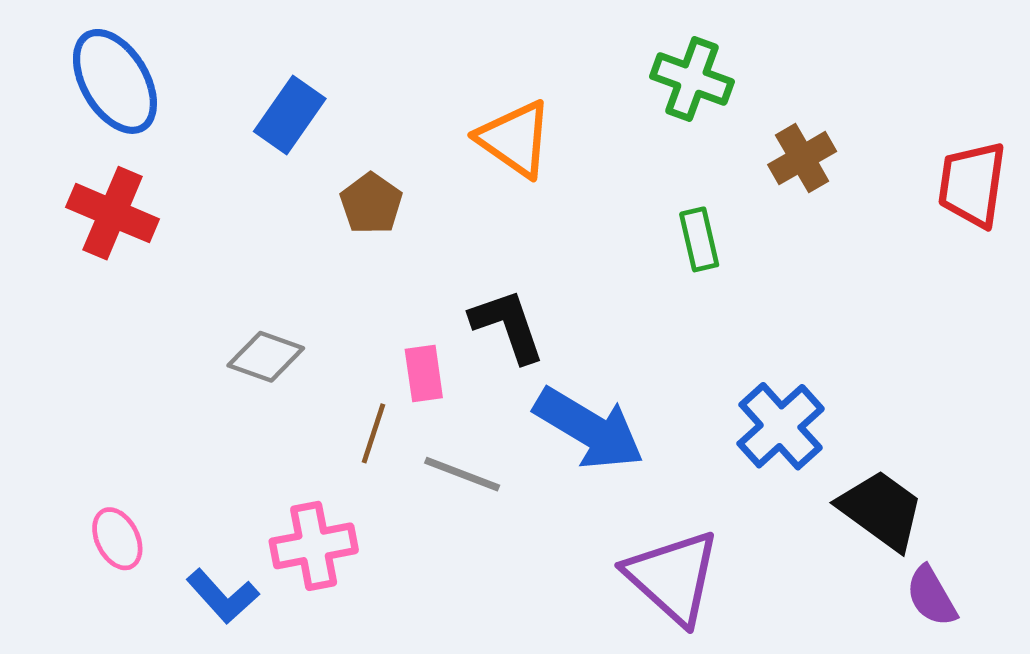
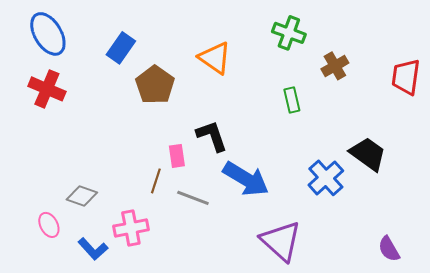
brown pentagon: (371, 204) -> (155, 85), size x1.5
gray diamond: (266, 357) -> (82, 196), moved
black trapezoid: (881, 510) -> (368, 154), moved

